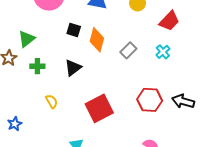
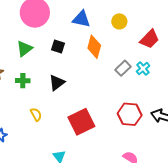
green triangle: (26, 39) -> (25, 49), moved
orange diamond: (97, 40) -> (94, 47), moved
gray rectangle: (128, 50) -> (123, 68), moved

